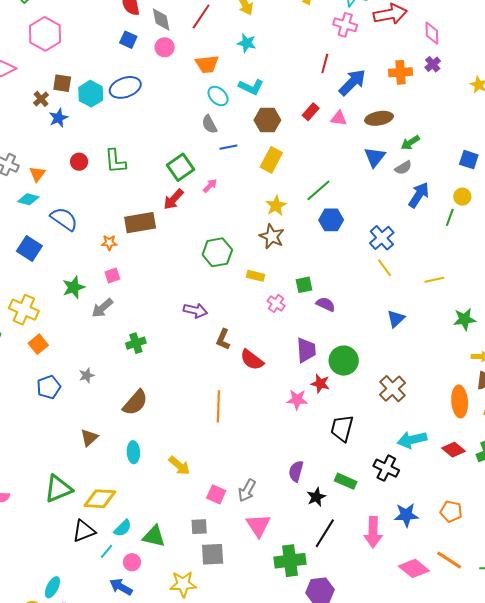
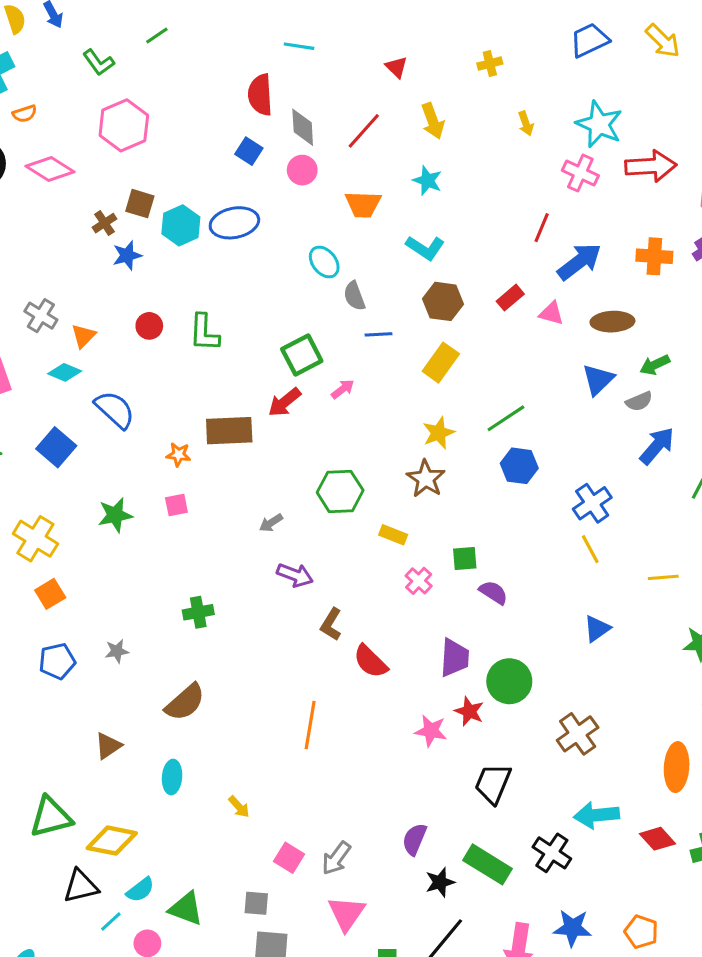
cyan ellipse: (218, 96) -> (324, 262), moved
gray arrow: (102, 308) -> (271, 523), moved, size x0.7
yellow arrow: (179, 466) -> (239, 807), size x0.7
green rectangle: (346, 481) -> (488, 864), size x1.4

